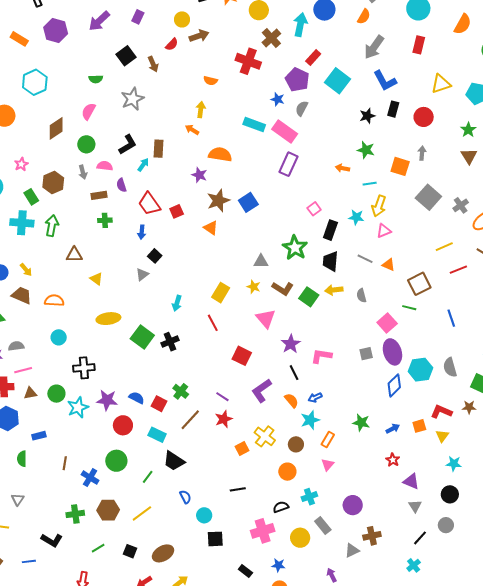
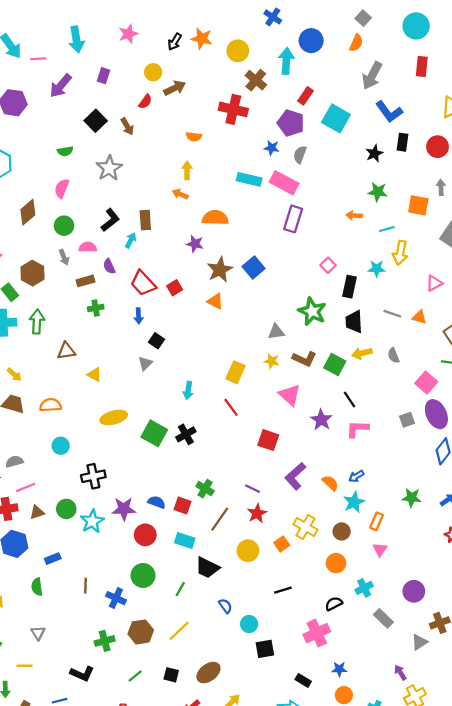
pink triangle: (384, 231) -> (434, 283), moved
black line: (294, 373) -> (350, 399), moved
yellow circle: (300, 538) -> (248, 551), moved

